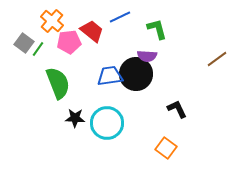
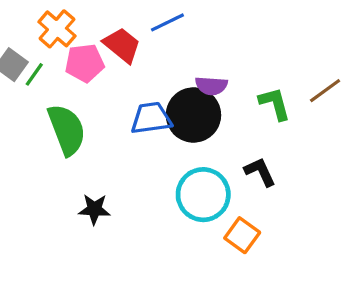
green L-shape: (157, 29) -> (275, 104), moved
black star: (75, 118) -> (94, 209), moved
cyan circle: (107, 123) -> (203, 195), moved

